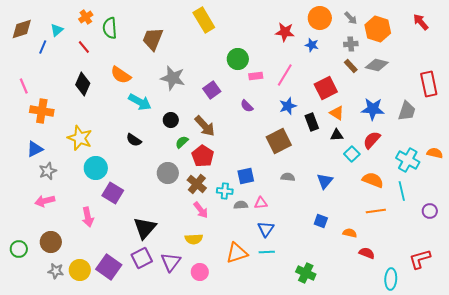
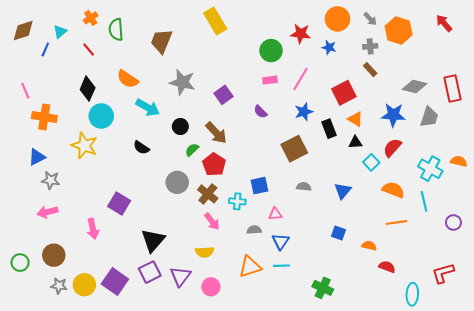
green circle: (238, 59) -> (271, 51), moved
gray diamond: (377, 65) -> (414, 86), moved
cyan circle: (96, 168) -> (101, 116), moved
gray star: (48, 171) -> (51, 180), turned 30
gray semicircle: (241, 205) -> (254, 230), moved

